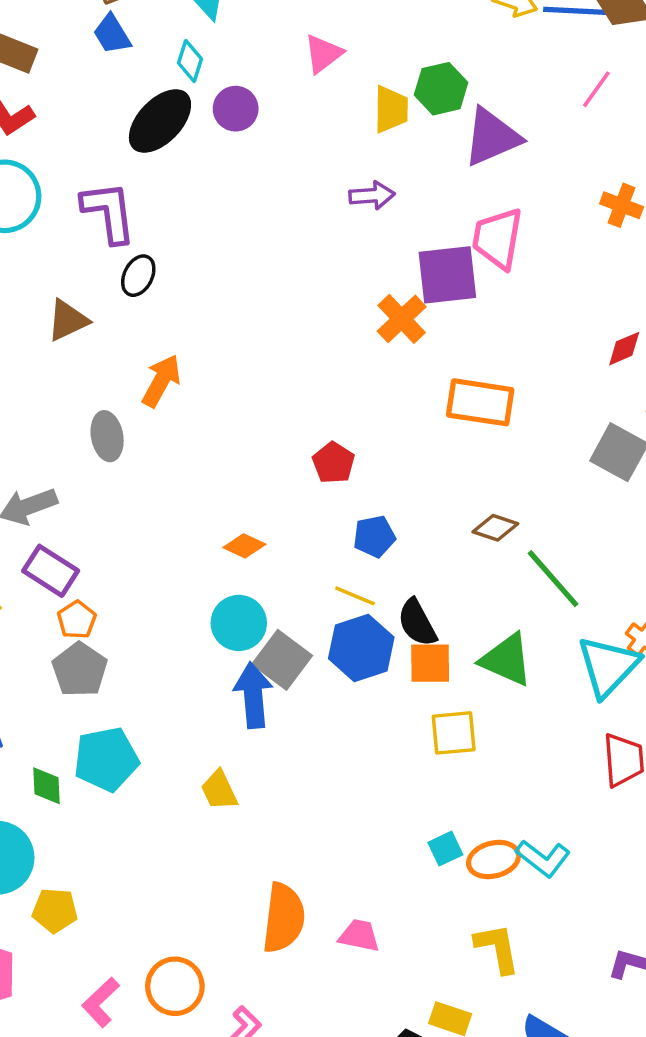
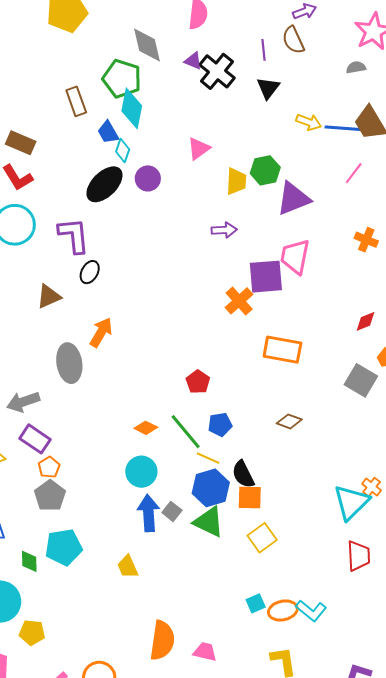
blue trapezoid: (112, 34) -> (108, 132), moved
gray ellipse: (107, 436) -> (69, 363), size x1.4
green line: (553, 579) -> (186, 432), moved
gray square: (282, 660) -> (172, 511), moved, size x0.6
green triangle: (506, 660) -> (209, 522), moved
yellow square: (454, 733) -> (262, 538), turned -32

